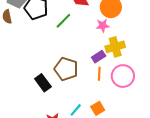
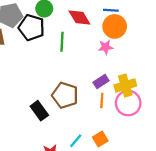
green line: (63, 21) -> (62, 42), turned -42
yellow cross: (115, 47) -> (125, 85), moved

